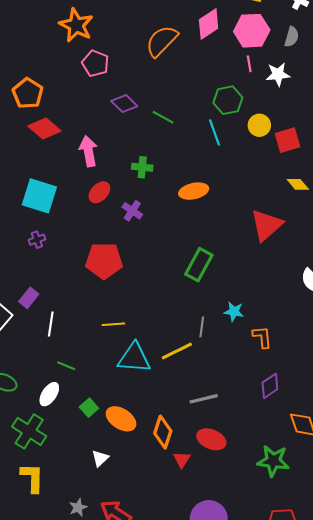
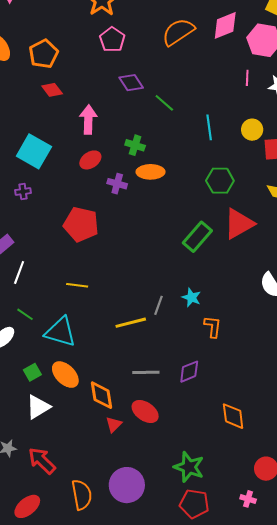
pink line: (249, 64) -> (247, 78), moved
green hexagon: (228, 100) -> (220, 181), moved
red diamond: (44, 129) -> (52, 90), size x0.7
orange ellipse: (194, 191) -> (151, 172), moved
purple cross: (132, 211) -> (117, 184), turned -30
green rectangle: (199, 265) -> (197, 237), moved
cyan triangle: (134, 358) -> (60, 332), moved
purple diamond: (270, 386) -> (189, 372), moved
green square: (89, 408) -> (32, 372), moved
orange diamond: (163, 432) -> (101, 395), turned -40
white triangle: (100, 458) -> (38, 407), size x1.5
green star: (273, 461) -> (189, 467), moved

